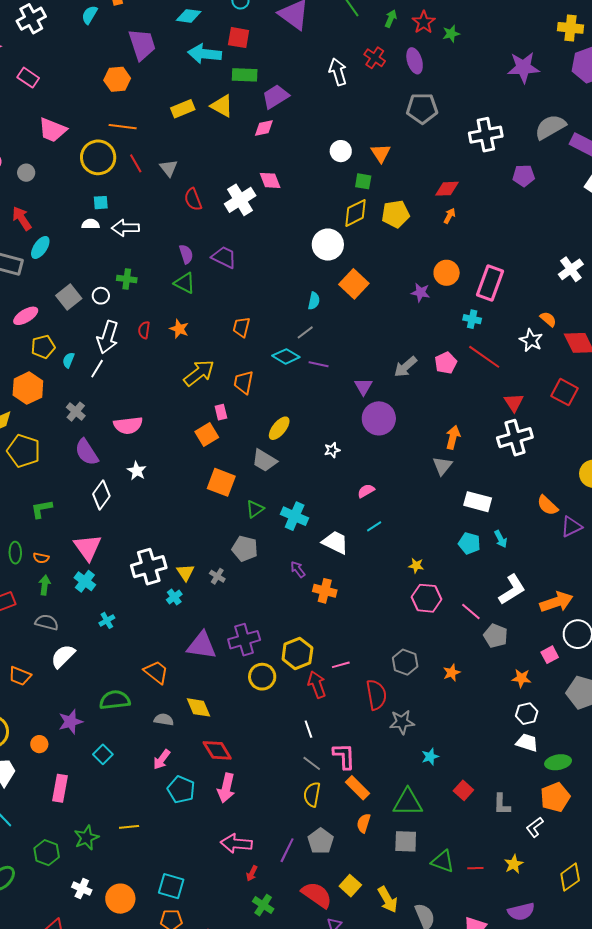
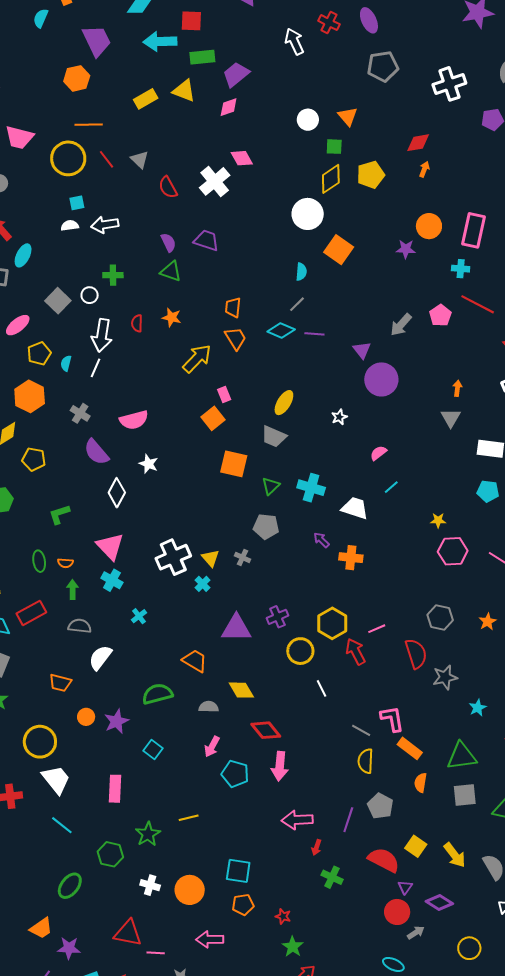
orange trapezoid: (244, 382) -> (236, 338), moved, turned 145
orange arrow: (453, 437) -> (457, 388), size x0.7
yellow pentagon: (24, 451) -> (34, 459), size x0.7
purple cross: (244, 640) -> (277, 617), size x0.7
white line: (308, 729) -> (322, 688), moved
orange circle: (39, 744) -> (86, 717), moved

